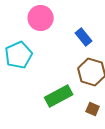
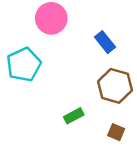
green rectangle: (59, 96) -> (74, 116), size x0.6

